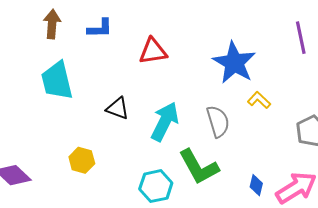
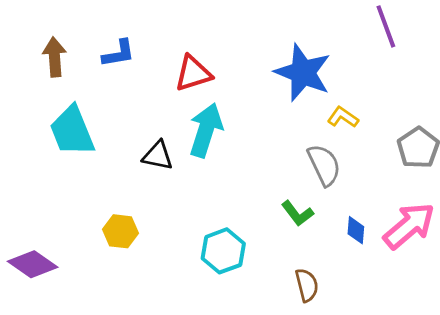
gray semicircle: (218, 121) -> (324, 165), moved
cyan arrow: (165, 122) -> (206, 130), moved
green L-shape: (199, 167) -> (297, 213), moved, size x0.6

